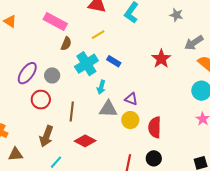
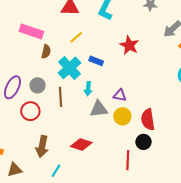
red star: (161, 59) -> (129, 45), moved
brown line: (72, 111) -> (61, 97), moved
black circle: (154, 158) -> (143, 142), moved

